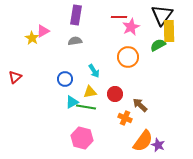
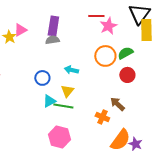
purple rectangle: (76, 15) -> (53, 26), moved
green semicircle: (158, 45) -> (125, 53), moved
cyan arrow: (94, 71) -> (71, 70), turned 136
yellow triangle: (90, 92) -> (67, 91), turned -40
red circle: (115, 94) -> (127, 75), moved

